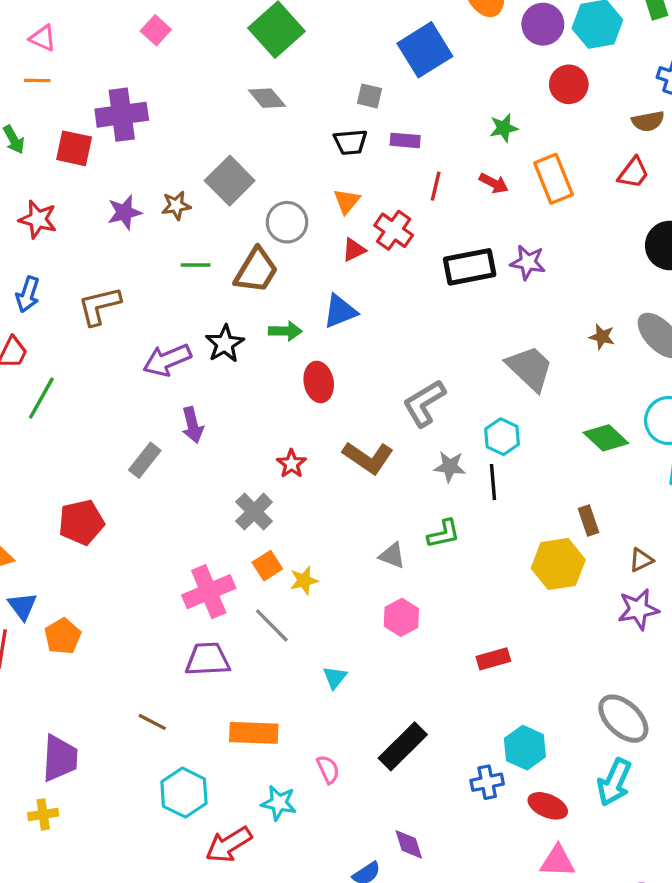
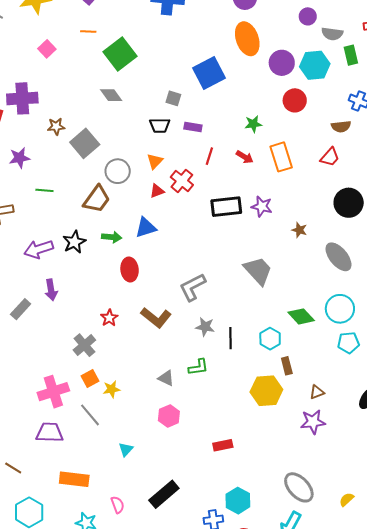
brown star: (176, 206) -> (56, 126), moved
green line: (196, 265) -> (44, 190), moved
brown star: (602, 337) -> (299, 230), moved
cyan hexagon: (502, 437) -> (270, 339), moved

